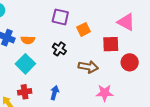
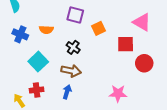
orange semicircle: (28, 40) -> (46, 30), moved
brown arrow: (88, 67) -> (71, 71), moved

